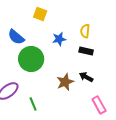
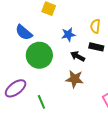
black arrow: (86, 77) -> (78, 56), moved
brown star: (65, 82) -> (75, 79), turned 30

